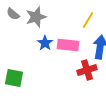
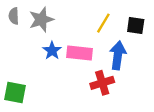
gray semicircle: (13, 14) -> (14, 16), turned 48

